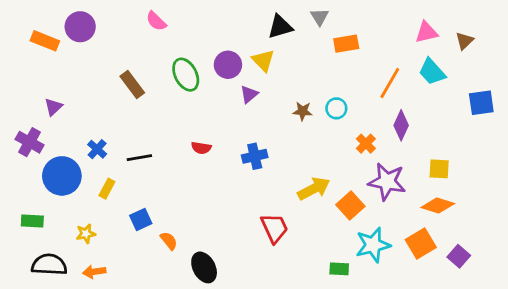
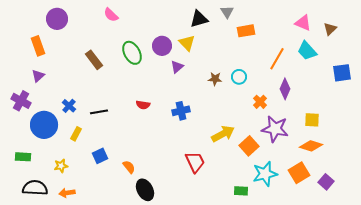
pink triangle: (426, 32) -> (303, 23), turned 36
orange rectangle: (45, 41) -> (38, 46), moved, turned 48
orange semicircle: (169, 241) -> (129, 167), moved

